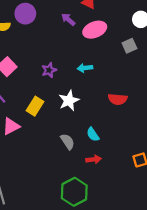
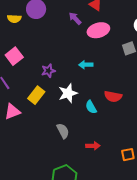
purple star: (49, 70) -> (48, 71), moved
cyan semicircle: (93, 134) -> (91, 107), moved
red arrow: (93, 159) -> (93, 146), moved

